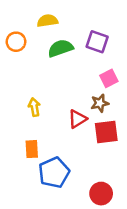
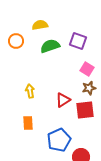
pink square: (109, 78) -> (87, 69), turned -32
brown star: (100, 103) -> (89, 88), moved
blue pentagon: (54, 173) -> (59, 140), moved

